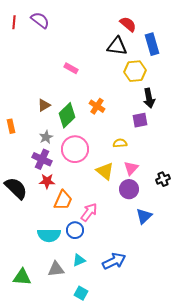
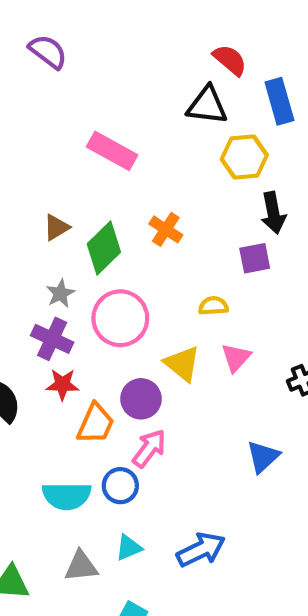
pink rectangle: (71, 68) -> (112, 151), size x1.6
purple circle: (129, 189) -> (141, 399), moved

